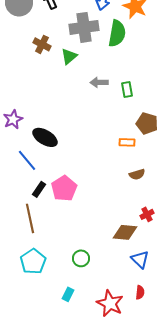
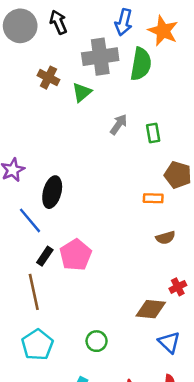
gray arrow: (99, 82) -> (119, 124), turned 126
black ellipse: (45, 137) -> (52, 192), turned 75

